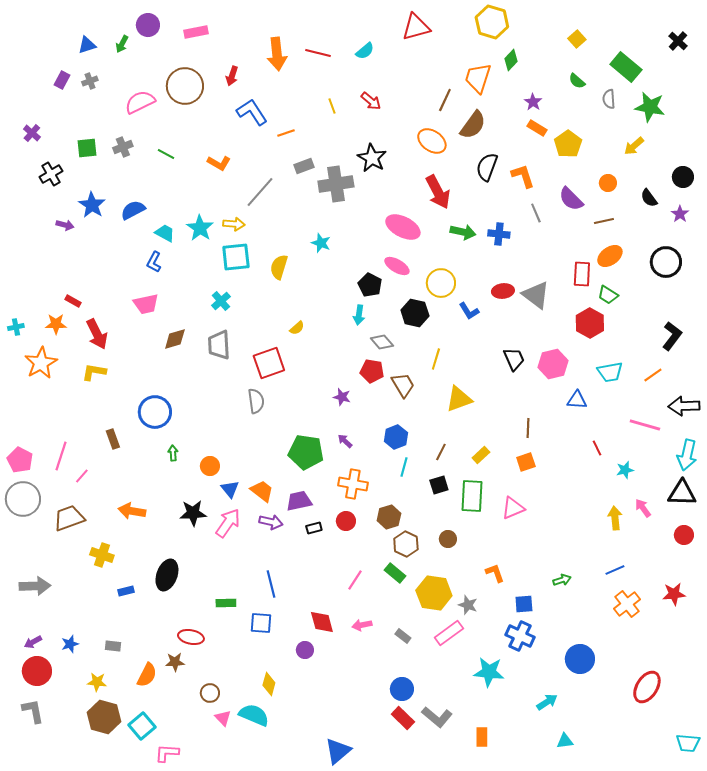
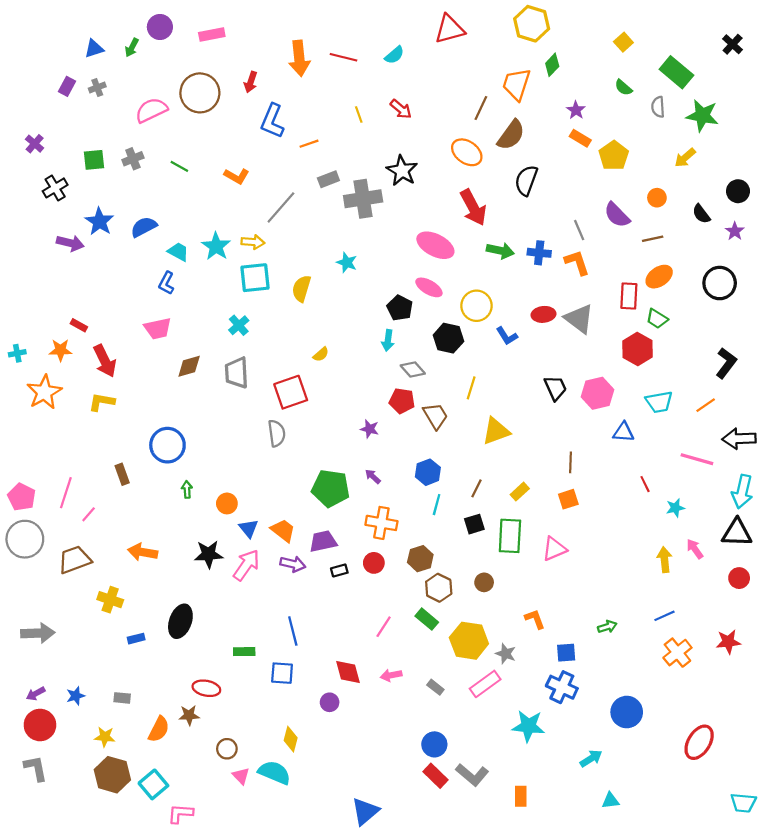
blue L-shape: (252, 112) -> (272, 121), turned -124
orange L-shape: (523, 176) -> (577, 263), moved
purple arrow: (65, 225) -> (70, 243), size x1.4

